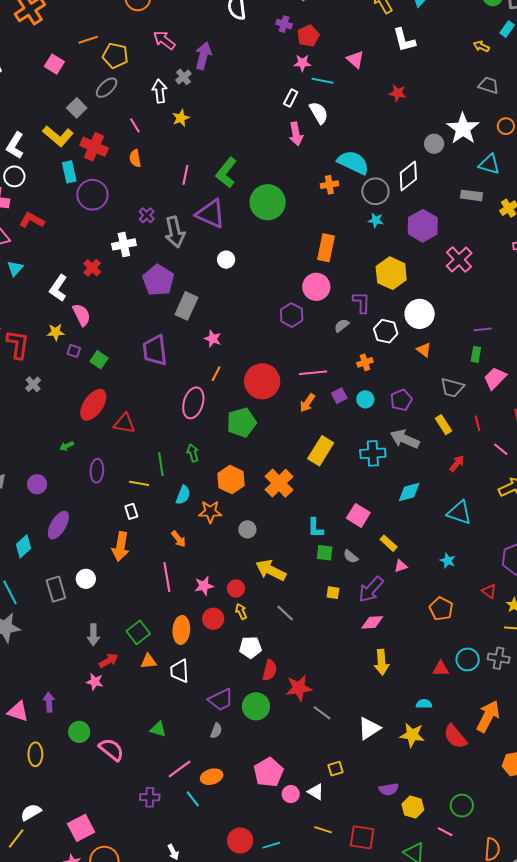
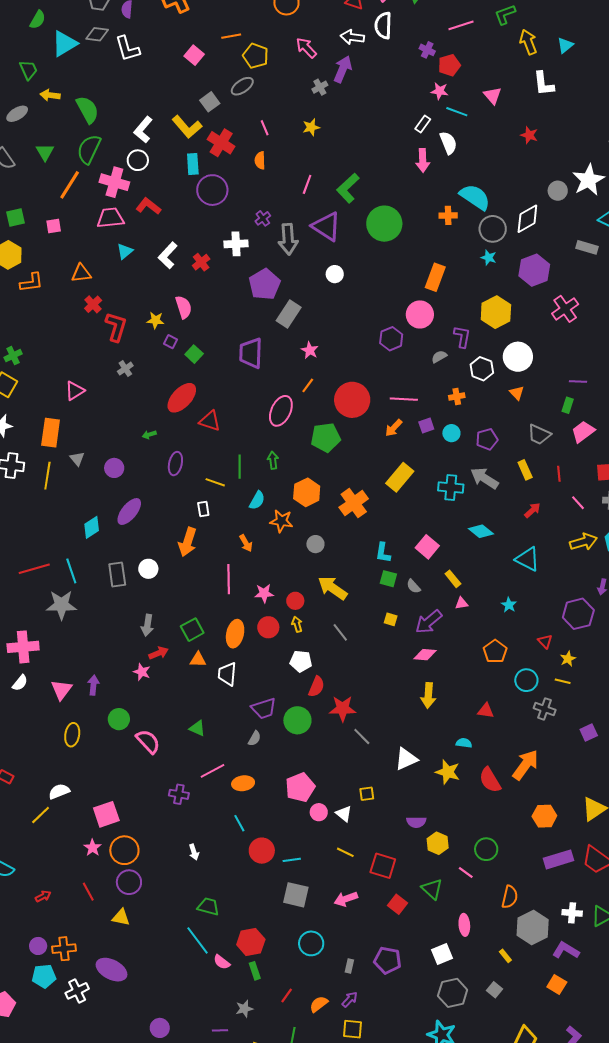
white arrow: (160, 91) -> (352, 37), moved, turned -85
white L-shape: (58, 288) -> (168, 255), moved
cyan diamond: (409, 492) -> (481, 531), turned 45
cyan circle: (468, 659) -> (526, 680), moved
pink triangle: (18, 711) -> (61, 690), turned 40
cyan line: (193, 799) -> (239, 823), moved

